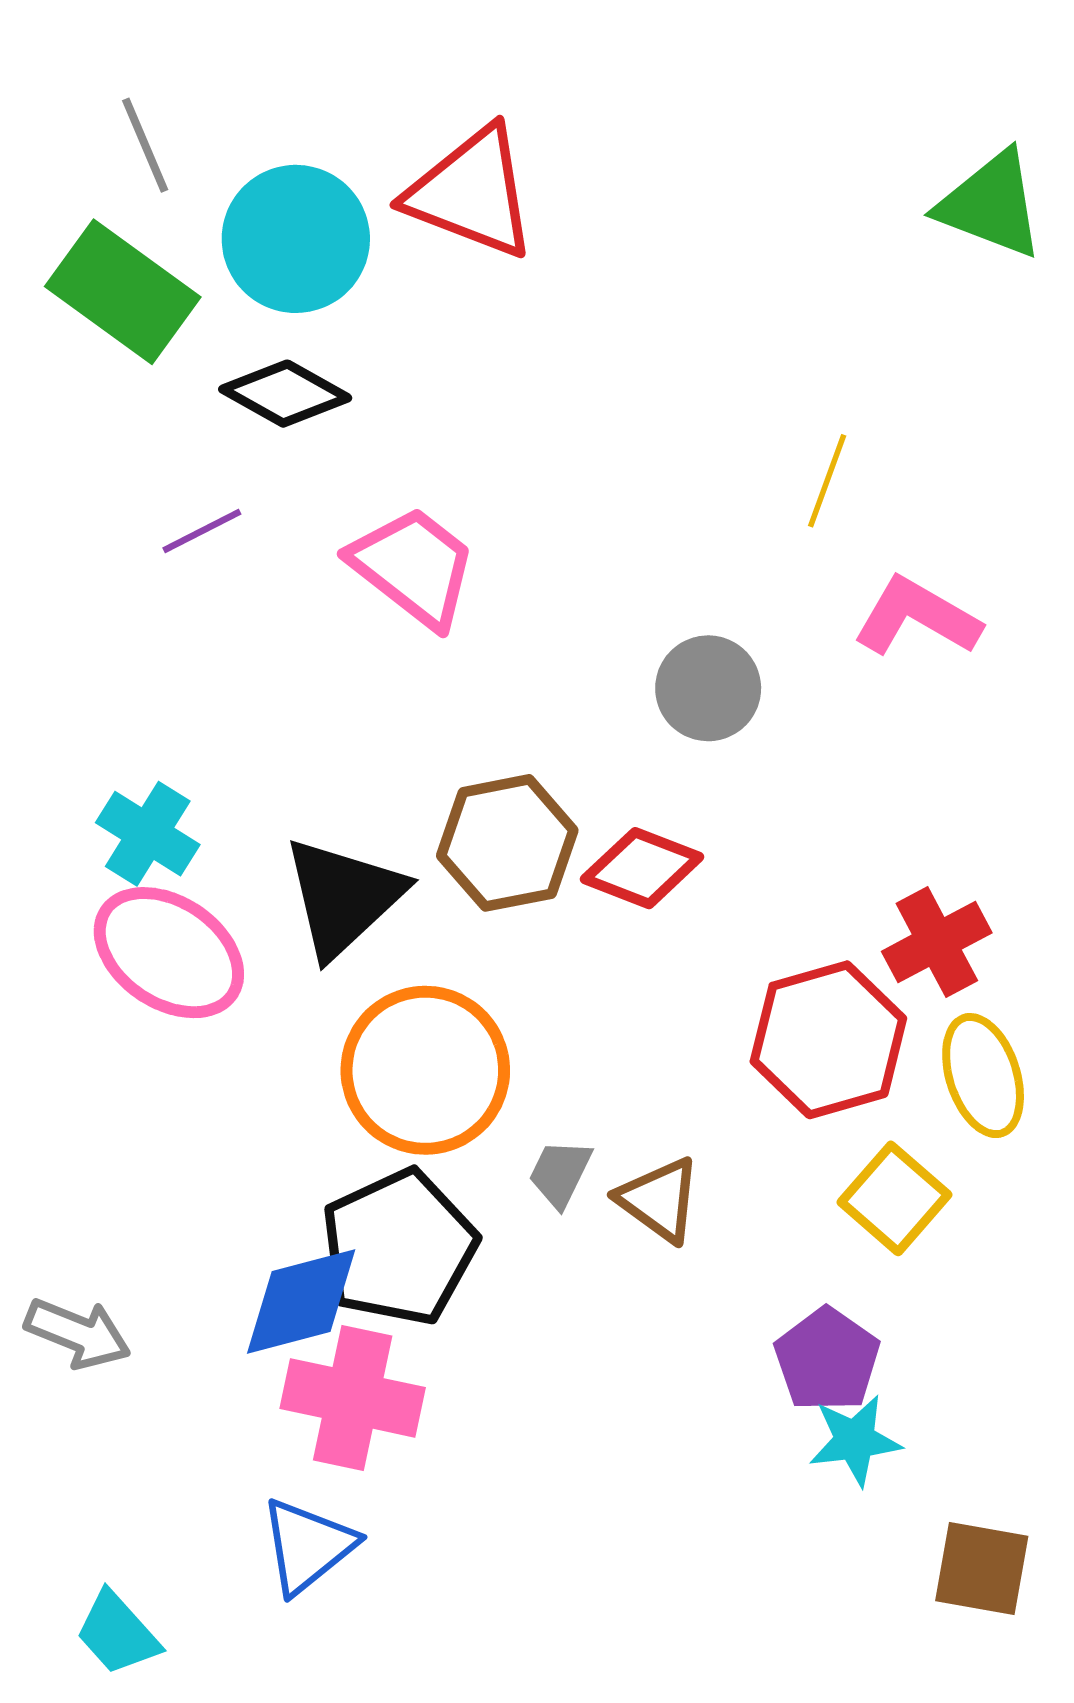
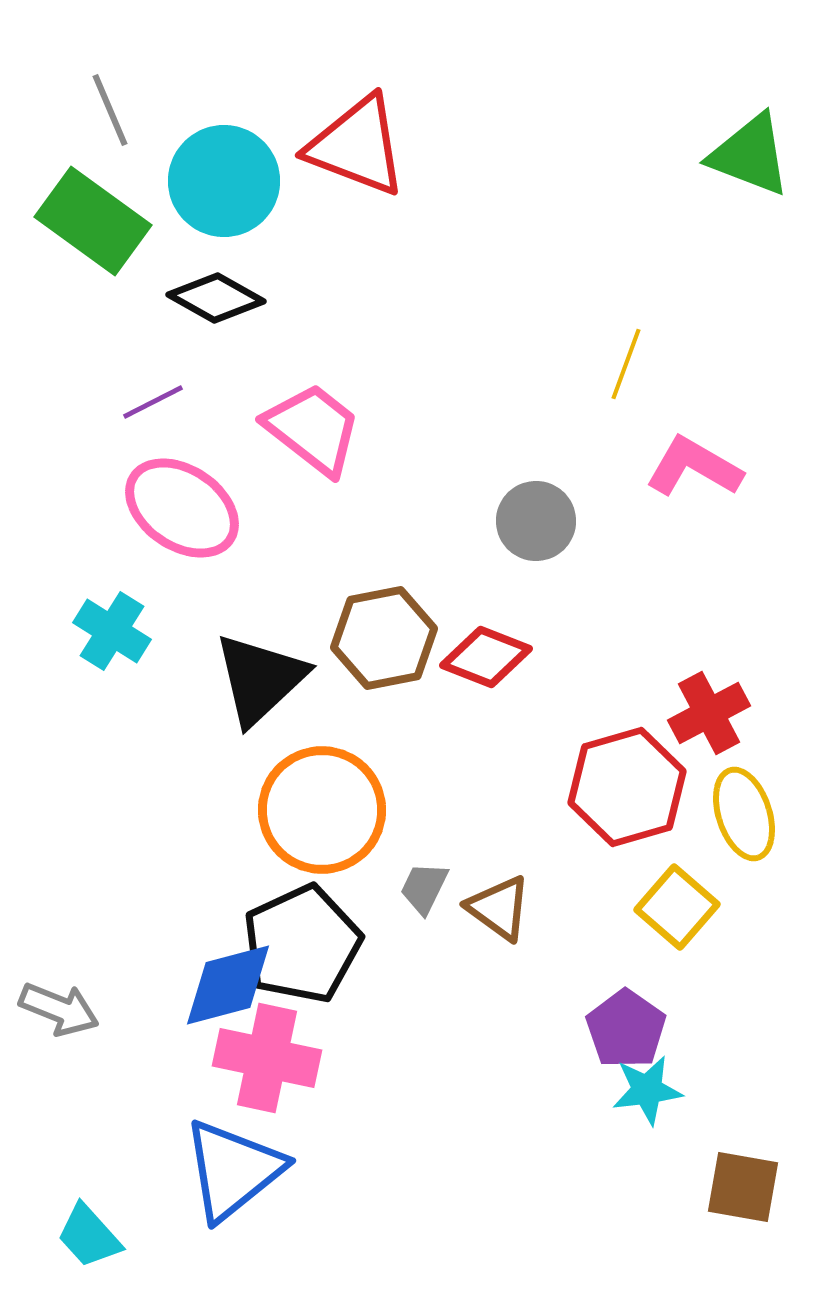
pink ellipse: (169, 953) -> (182, 508), moved
blue triangle: (308, 1546) -> (233, 1170), size x1.4

